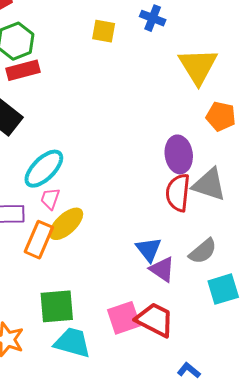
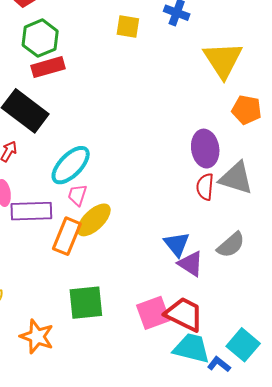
red semicircle: (178, 193) -> (205, 187), size x0.7
cyan square: (223, 289) -> (243, 345), moved, turned -32
cyan trapezoid: (72, 343) -> (192, 348), moved

